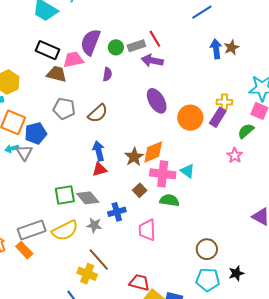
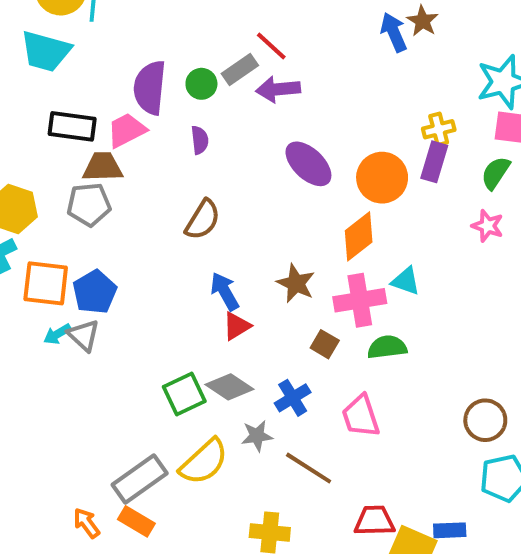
gray pentagon: (64, 109) -> (89, 205), moved
orange diamond: (153, 152) -> (359, 236), moved
brown line: (99, 259) -> (309, 468), moved

